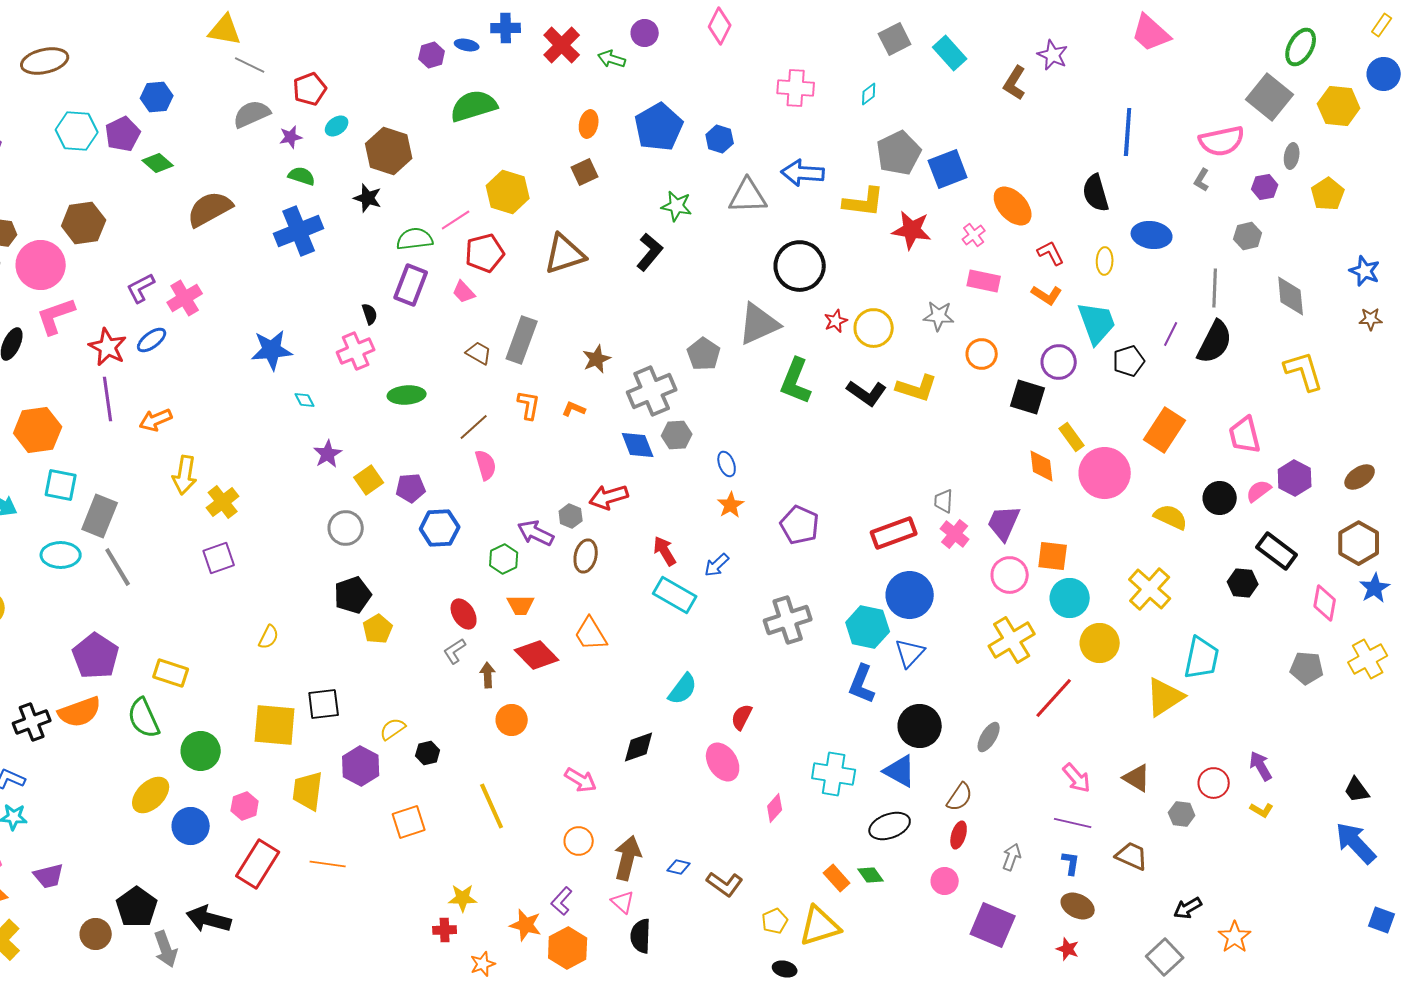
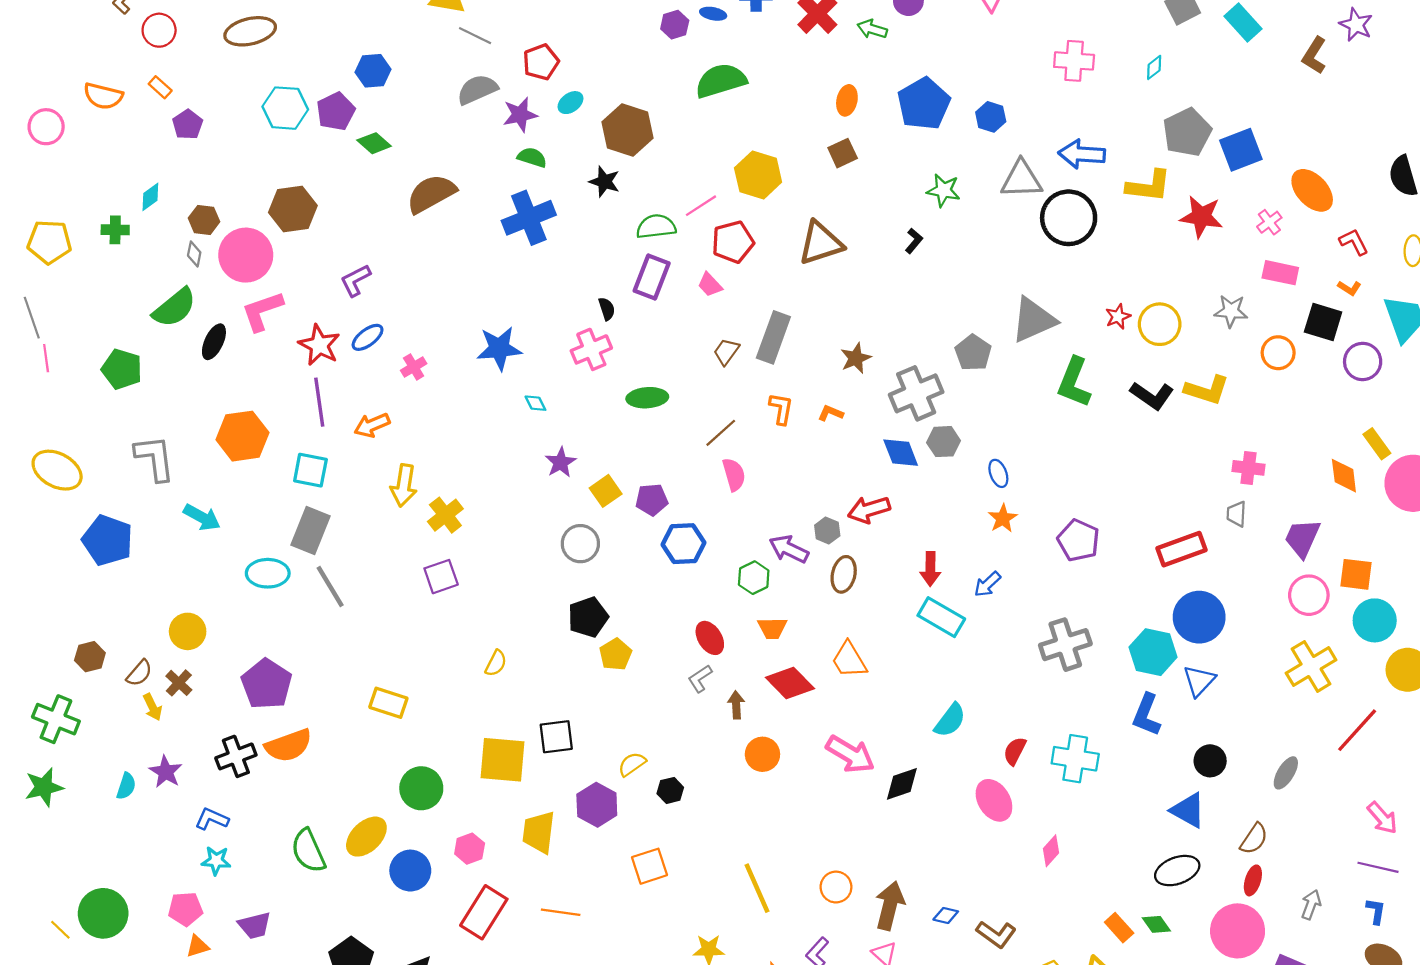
purple star: (291, 137) -> (520, 115), size x1.4
black L-shape: (650, 252) -> (914, 241), size x0.6
black circle: (800, 266) -> (1069, 218), moved
orange L-shape: (1047, 295) -> (1349, 288), size x0.7
pink cross: (185, 298) -> (414, 367), moved, size x0.7
brown trapezoid: (479, 353) -> (726, 352), turned -84
black square: (1028, 397) -> (1323, 322), moved
cyan square: (61, 485) -> (310, 470), moved
pink cross: (955, 534) -> (1249, 468), moved, turned -32
red arrow: (665, 551) -> (930, 569), turned -148
purple pentagon: (96, 656) -> (267, 684), moved
green semicircle: (144, 718) -> (308, 851), moved
black circle: (920, 726) -> (1210, 761), size x0.7
cyan cross: (834, 774) -> (1075, 759), moved
pink arrow: (581, 780) -> (850, 754), moved, size x1.4
yellow line: (492, 806) -> (757, 888), moved
pink circle: (945, 881) -> (1238, 931), size x1.8

